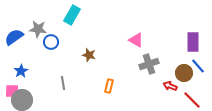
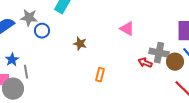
gray cross: (149, 64) -> (159, 53), moved, turned 30
gray line: (63, 83) -> (26, 72), moved
red arrow: (170, 86) -> (145, 63), moved

